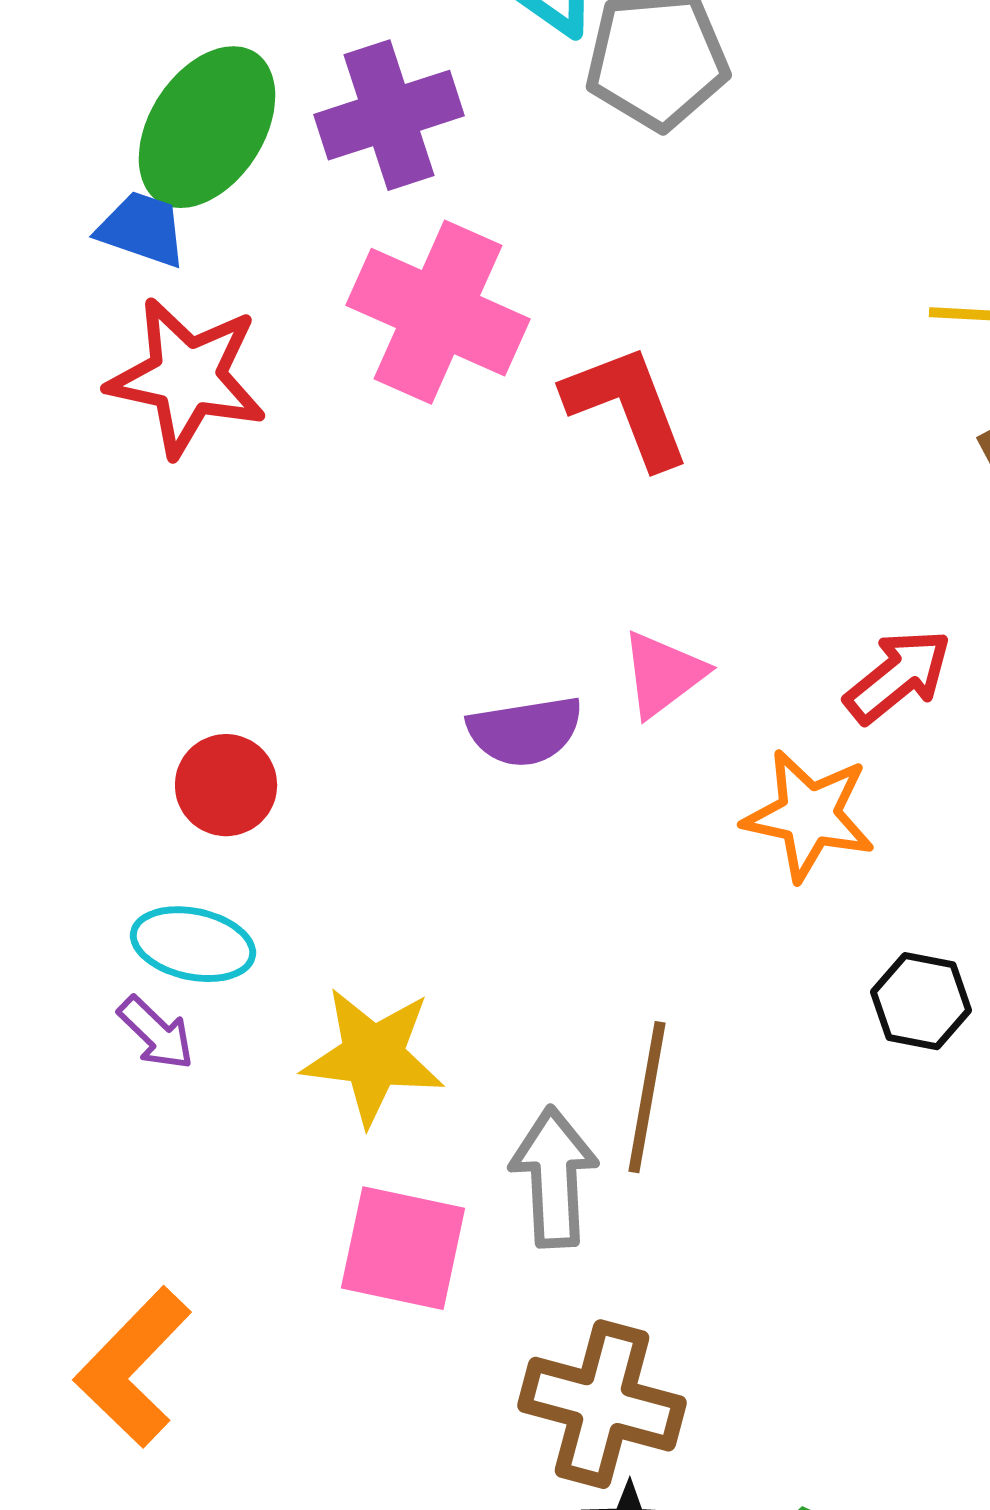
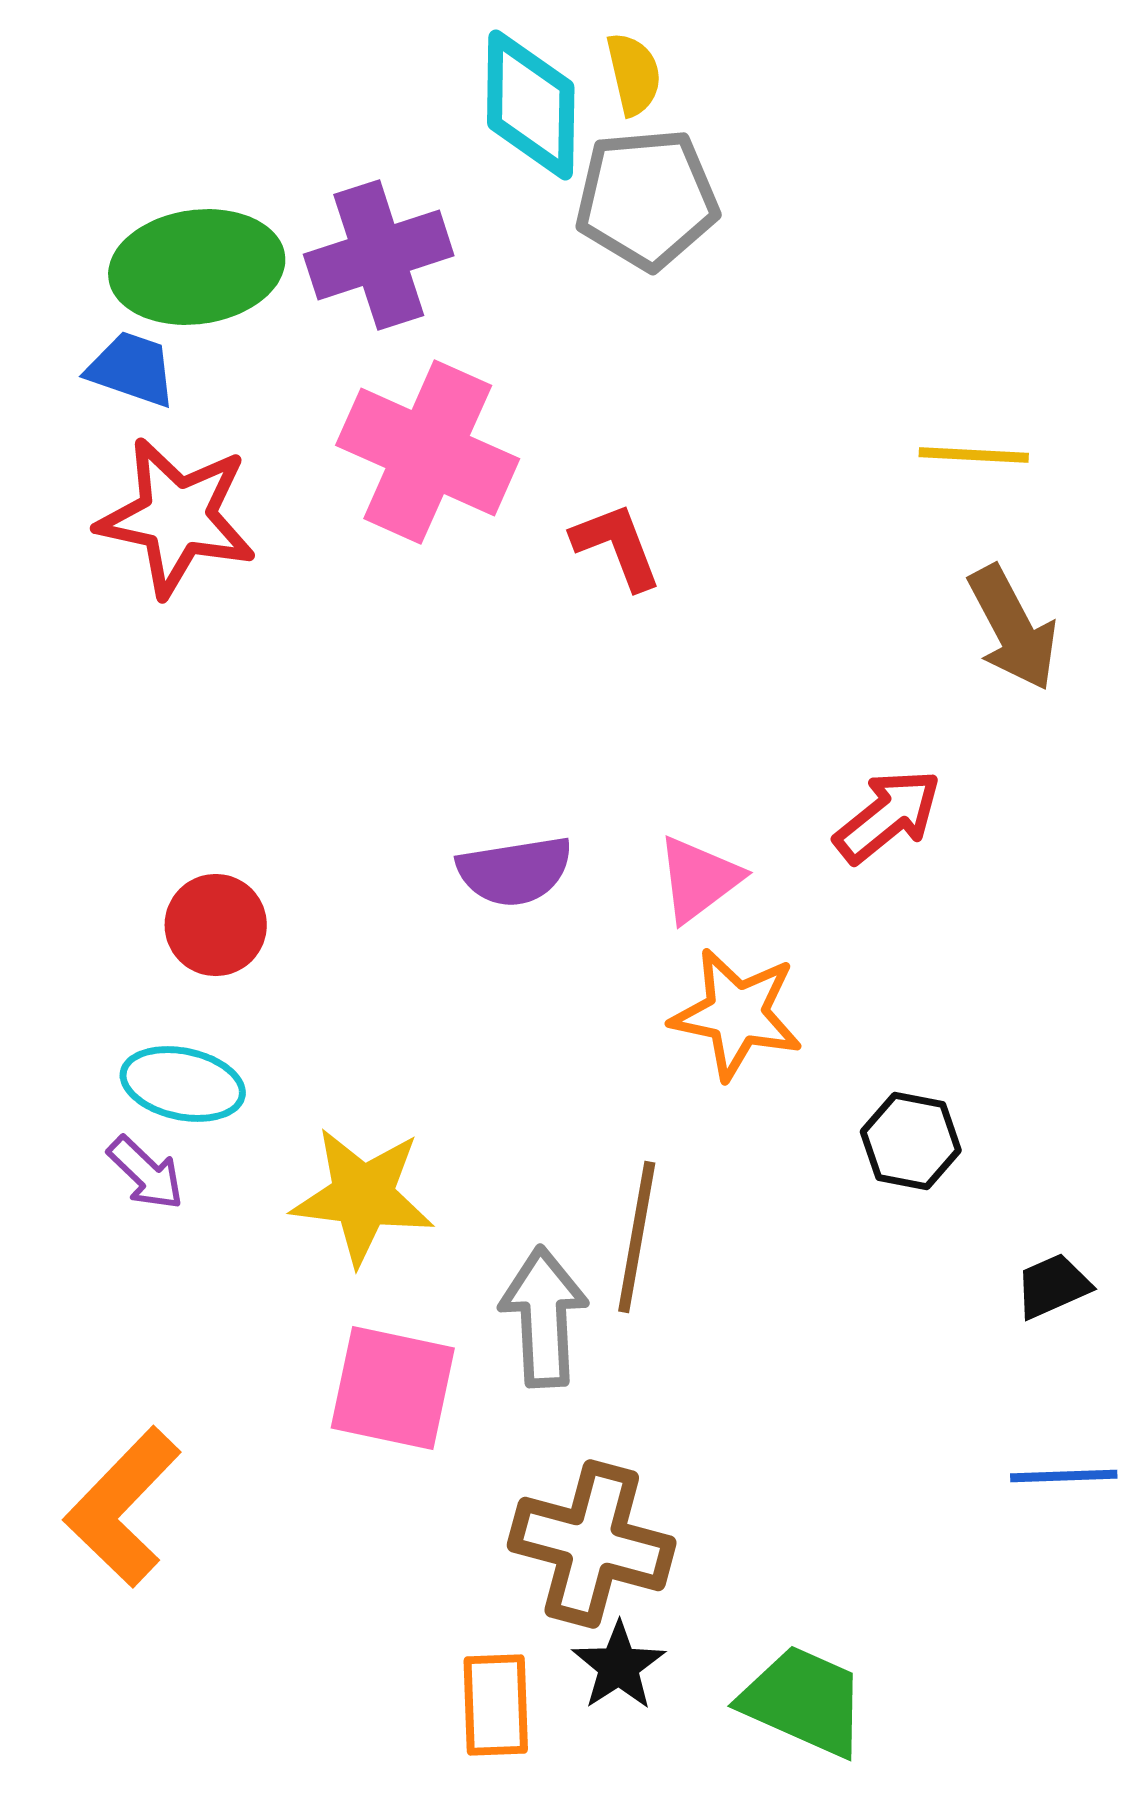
green ellipse: (207, 127) -> (197, 267), turned 49
red L-shape: (627, 406) -> (617, 546), size x0.7
pink triangle: (663, 674) -> (699, 879), moved
orange star: (809, 815) -> (737, 1014), moved

